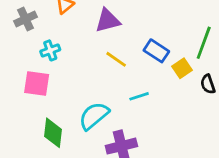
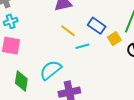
cyan cross: (50, 50) -> (11, 21), moved
cyan line: (139, 96) -> (82, 46), moved

